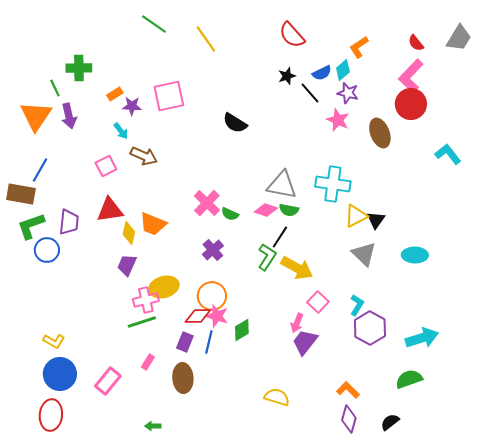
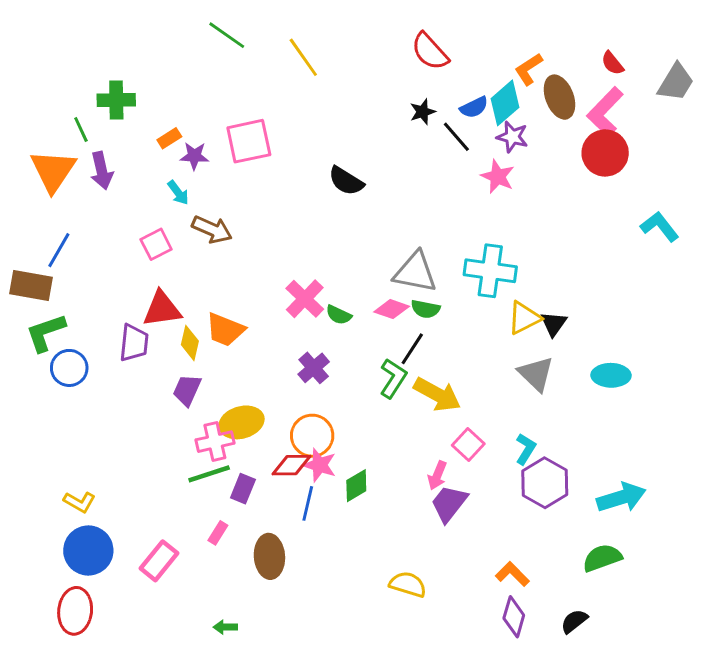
gray trapezoid: (459, 38) -> (676, 82), moved
cyan diamond: (343, 70) -> (505, 103), size x1.4
brown ellipse: (380, 133) -> (559, 97), moved
purple trapezoid: (69, 222) -> (134, 343), moved
purple rectangle: (185, 342) -> (243, 489), moved

